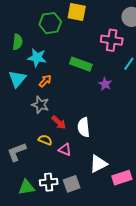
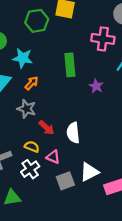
green rectangle: (81, 64) -> (70, 65), turned 65
white cross: (49, 182) -> (30, 169), moved, turned -30
gray square: (72, 184) -> (65, 181), moved

